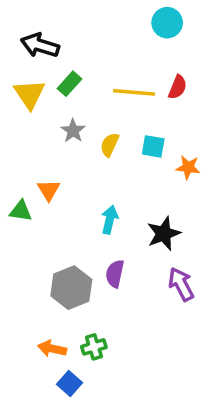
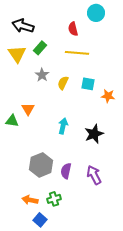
red semicircle: (178, 87) -> (73, 29), moved, turned 144
purple semicircle: (115, 274) -> (66, 171), moved
purple arrow: (181, 284) -> (94, 175), moved

